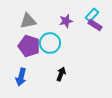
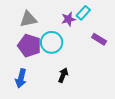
cyan rectangle: (92, 15) -> (83, 13), moved
purple rectangle: (95, 25) -> (99, 39), moved

